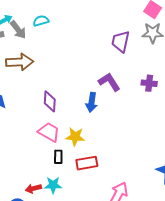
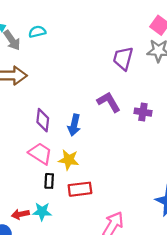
purple cross: (149, 83) -> (143, 112), moved
blue arrow: (92, 102) -> (74, 125), moved

